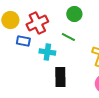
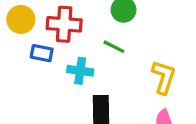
red cross: (37, 23) -> (64, 24), turned 30

